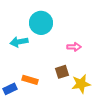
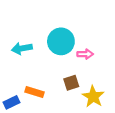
cyan circle: (41, 23) -> (61, 41), moved
yellow star: (81, 84) -> (93, 97), turned -30

